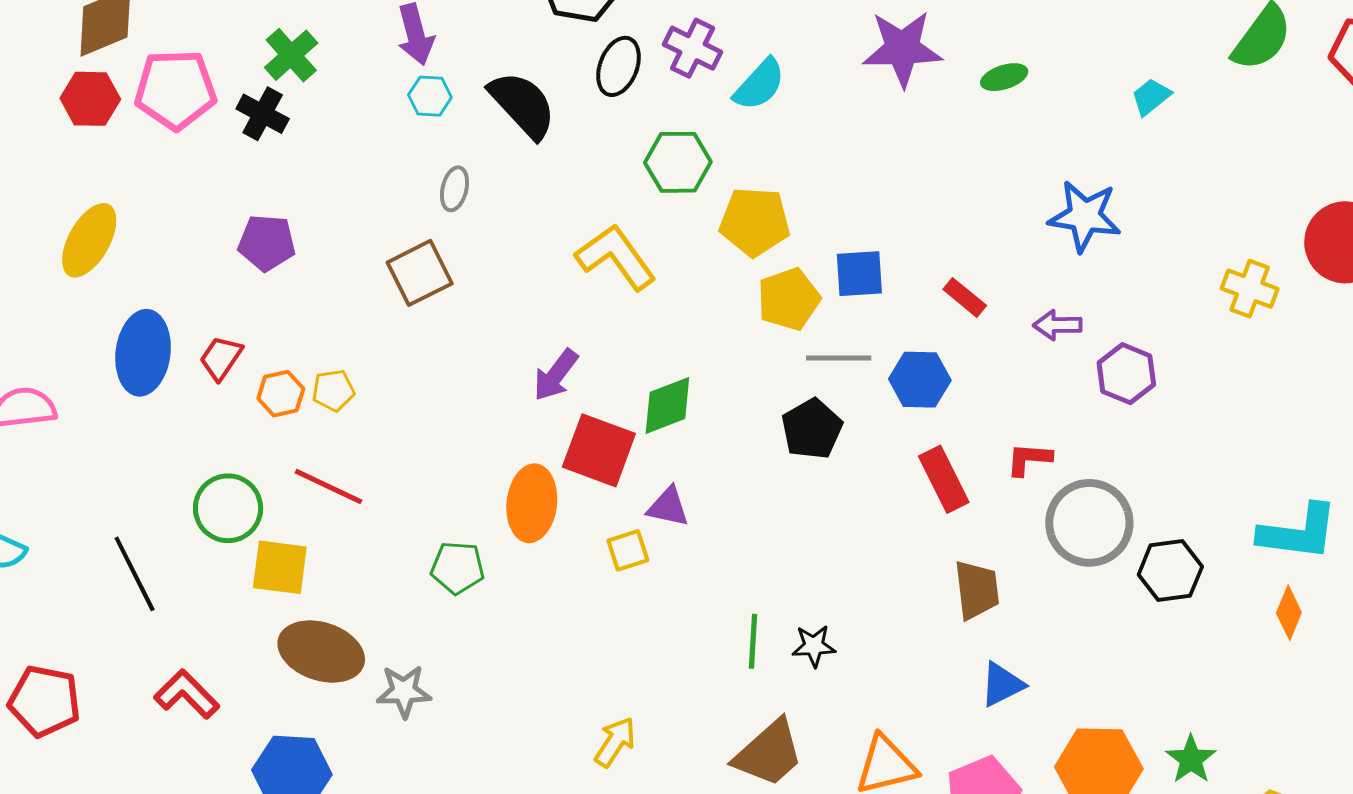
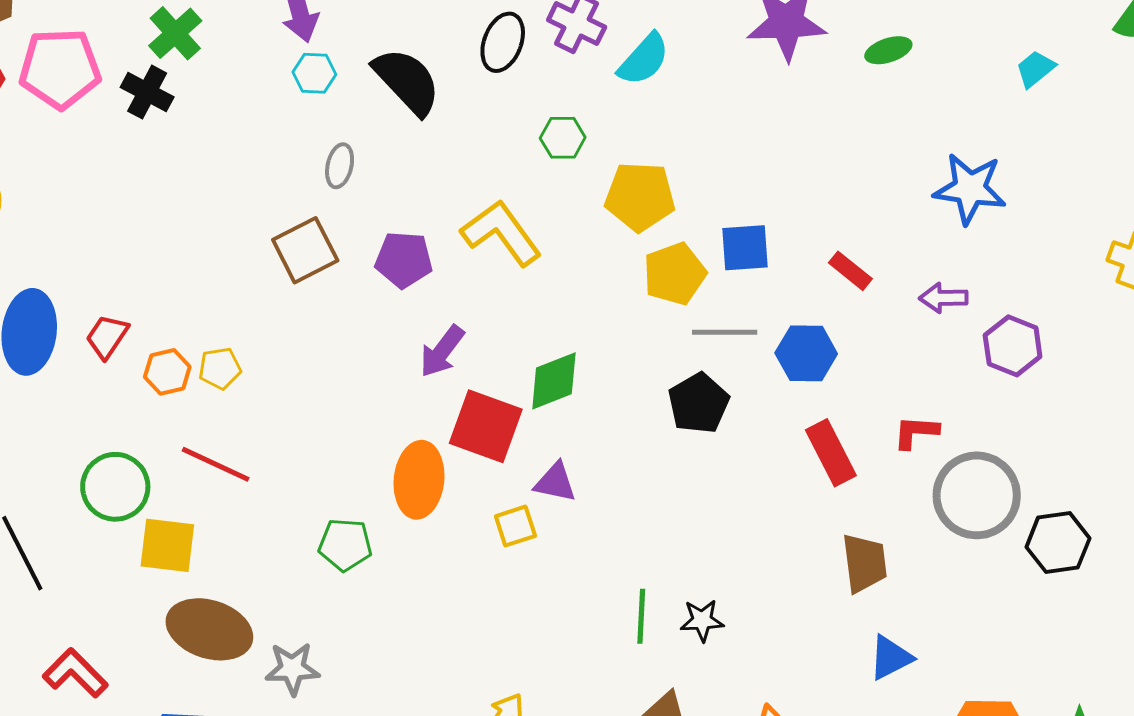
green hexagon: (678, 162) -> (563, 138), size x0.7
purple pentagon: (267, 243) -> (404, 260), moved

